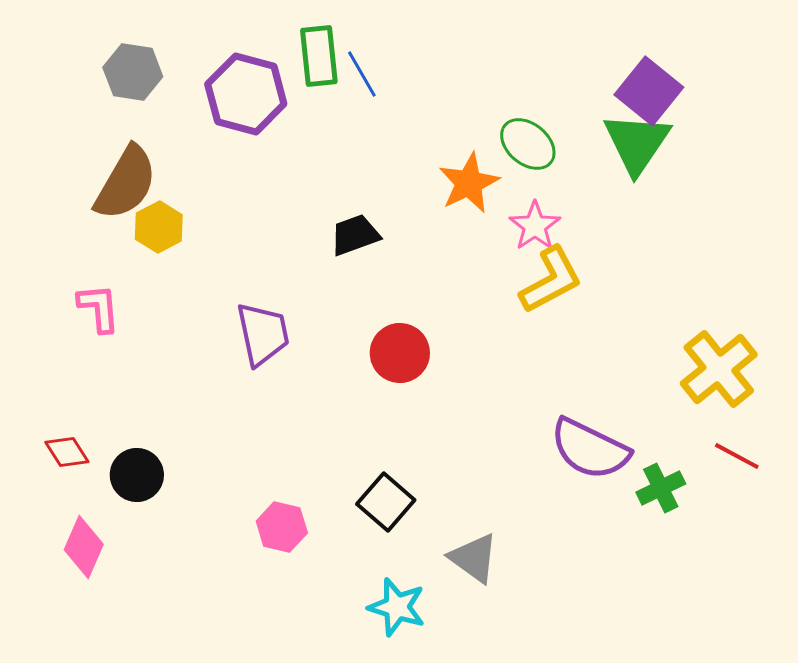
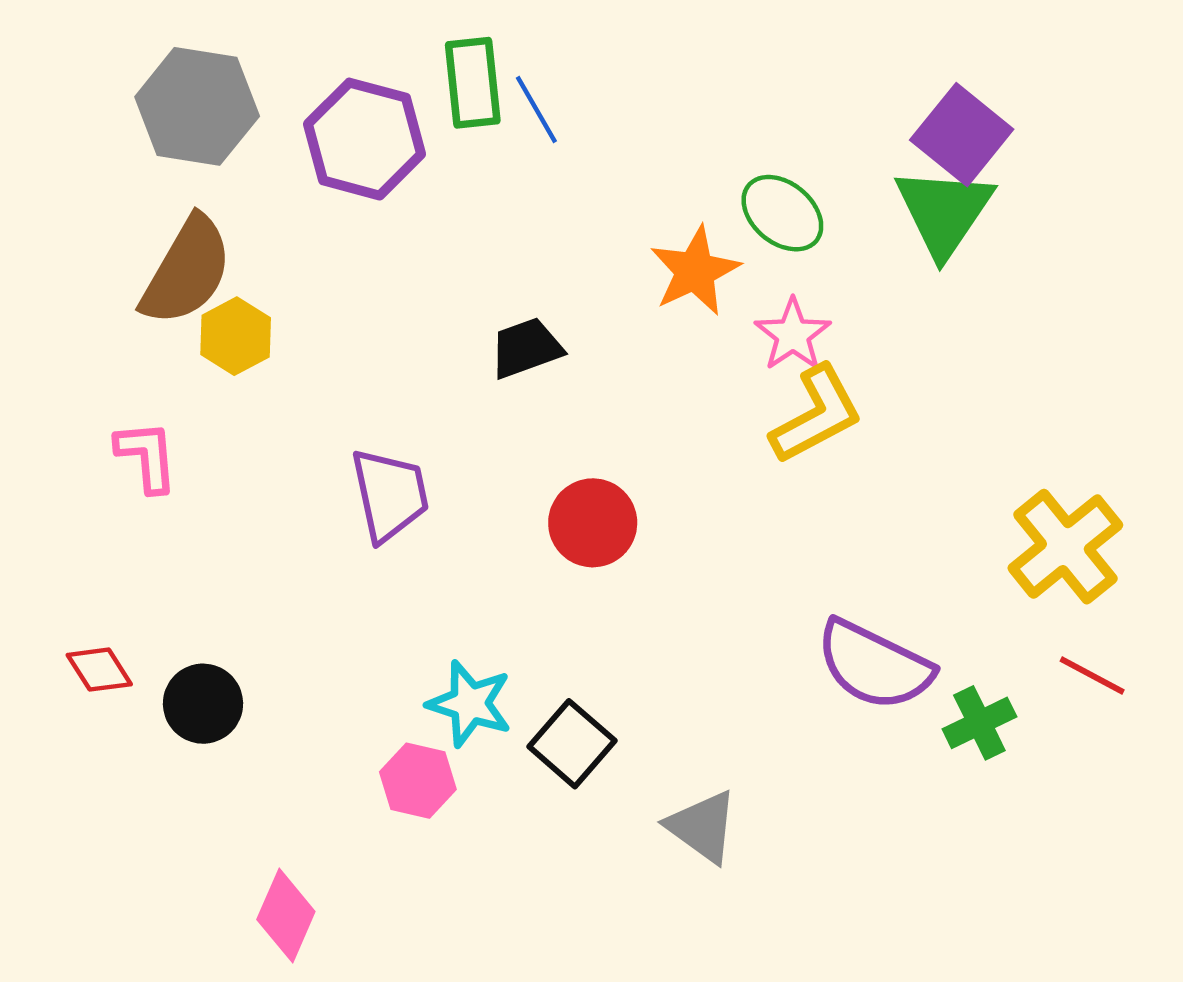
gray hexagon: (133, 72) -> (197, 106), size x1.4
pink diamond: (84, 547) -> (286, 916), moved
cyan star: (397, 607) -> (470, 704), moved

